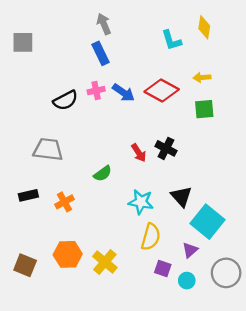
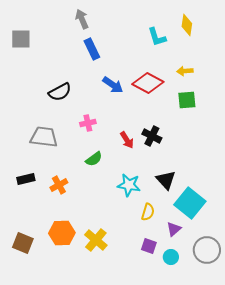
gray arrow: (104, 24) -> (82, 19), moved
pink cross: (96, 91) -> (88, 123), moved
yellow semicircle: (151, 237) -> (148, 212), moved, size x0.7

